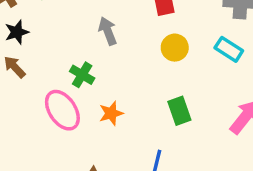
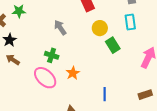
cyan rectangle: (229, 49) -> (130, 22), turned 63
green rectangle: (179, 111) -> (113, 45), moved

